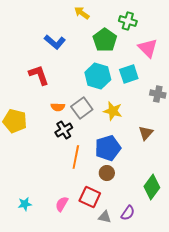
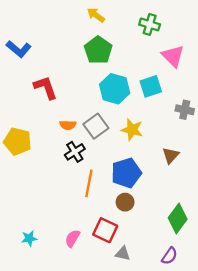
green pentagon: (105, 40) -> (98, 50), moved
blue L-shape: (55, 42) -> (19, 49), moved
purple semicircle: (128, 213) -> (169, 256), moved

